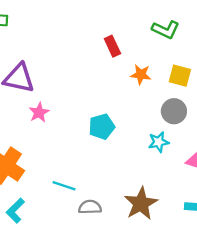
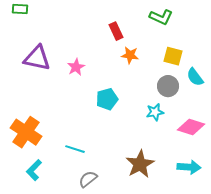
orange star: (141, 75) -> (130, 55), moved
pink star: (39, 112) -> (76, 67), moved
gray semicircle: (90, 207) -> (88, 179), moved, turned -36

